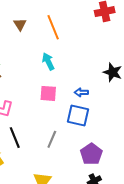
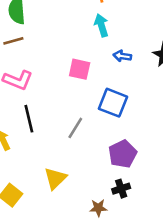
cyan arrow: (48, 61) -> (101, 25), moved
blue arrow: (81, 92) -> (122, 56), moved

